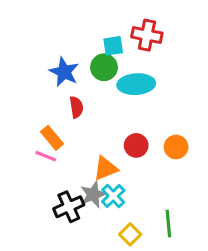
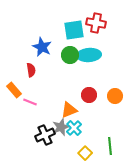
cyan square: (113, 46) -> (74, 30), size x1.5
green circle: (104, 67) -> (70, 55), moved
red semicircle: (76, 107) -> (31, 70), moved
orange rectangle: (52, 138) -> (14, 90), moved

